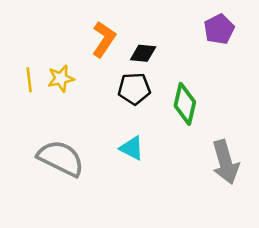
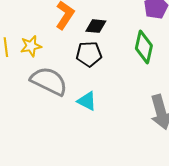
green diamond: (185, 104) -> (144, 47), moved
gray semicircle: (61, 158) -> (49, 81), moved

